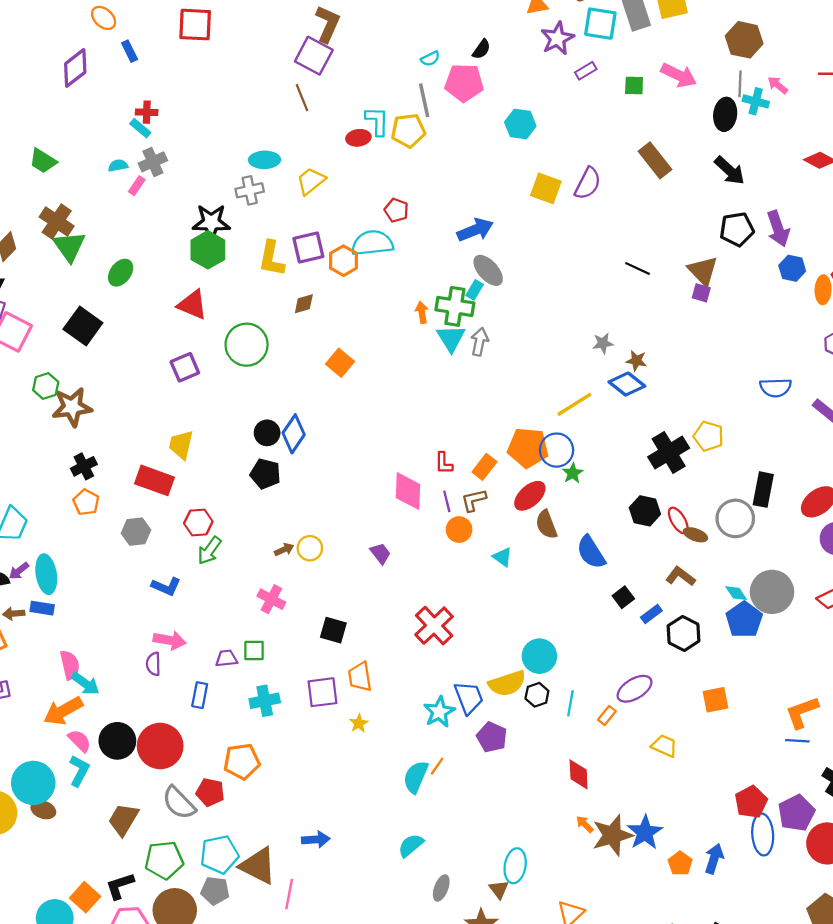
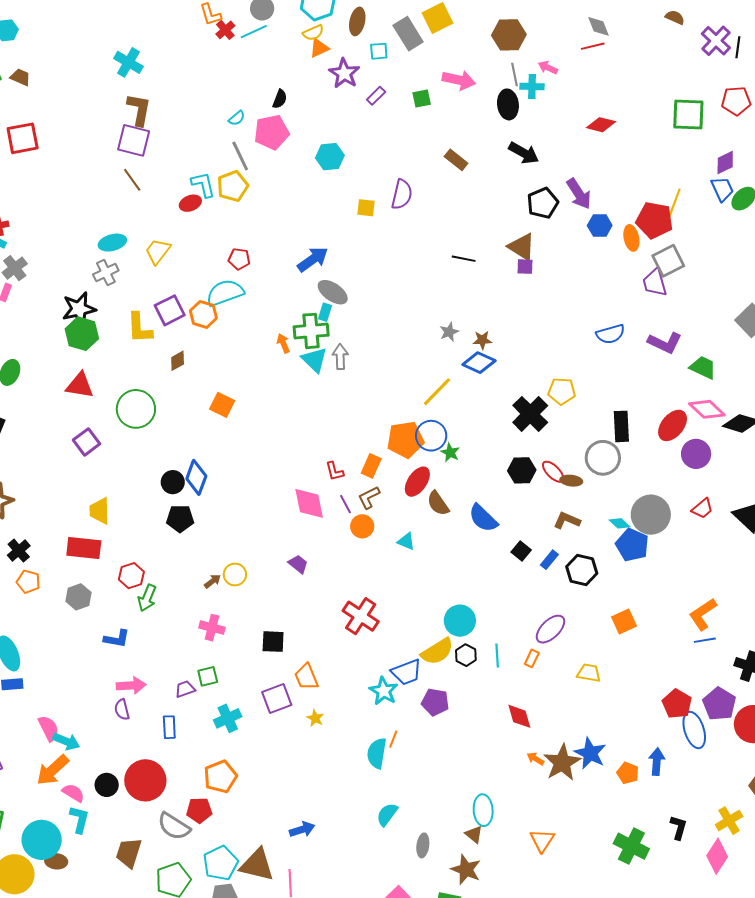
cyan square: (600, 24) -> (379, 51), size x0.6
brown rectangle: (655, 160) -> (456, 160), size x0.7
yellow square: (546, 188) -> (366, 208), size x0.7
blue trapezoid: (469, 698) -> (407, 672), turned 104
black circle: (117, 741) -> (107, 785), size x0.7

